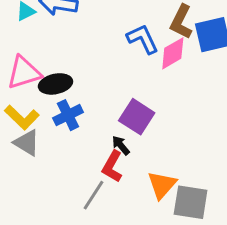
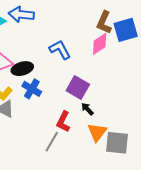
blue L-shape: (143, 39) -> (60, 50), moved
blue cross: (68, 115) -> (32, 89), turned -30
black arrow: (121, 145) -> (87, 109), moved

